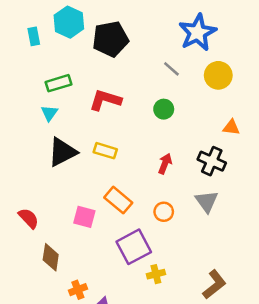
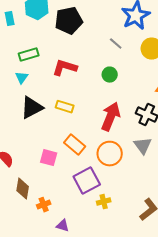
red arrow: (165, 164) -> (111, 117), size x1.8
orange circle: (164, 212) -> (110, 154), size x1.6
orange cross: (78, 290) -> (44, 205), moved

